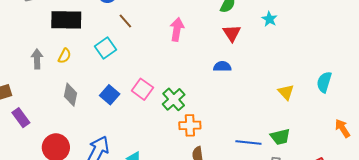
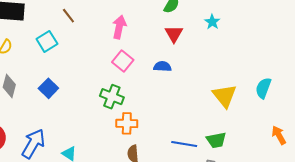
pink square: (142, 89) -> (123, 61), moved
yellow triangle: (286, 92) -> (224, 96), size x1.5
green cross: (174, 99) -> (112, 97), turned -30

